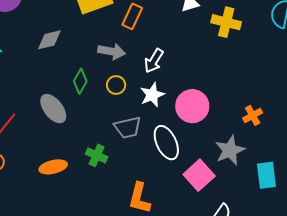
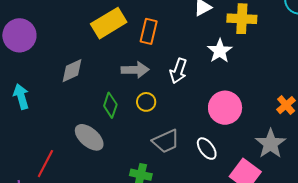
white star: (152, 95) -> (220, 51), moved
white ellipse: (166, 143) -> (207, 149), size x0.7

